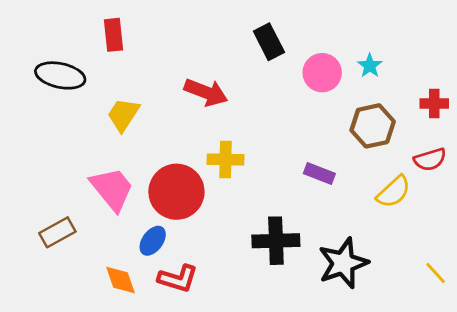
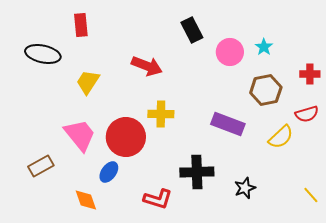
purple rectangle: (319, 174) -> (228, 124), size x1.5
black star: (343, 263) -> (245, 188), size x0.6
red L-shape: (178, 279) -> (158, 199), moved

